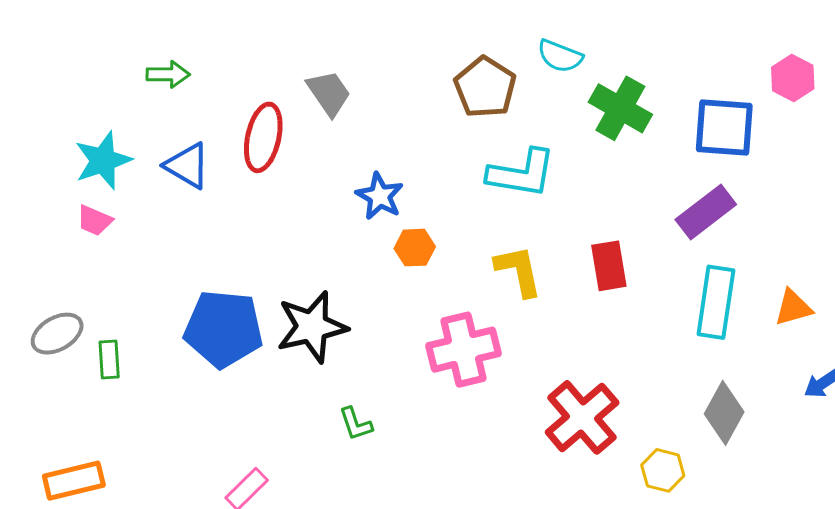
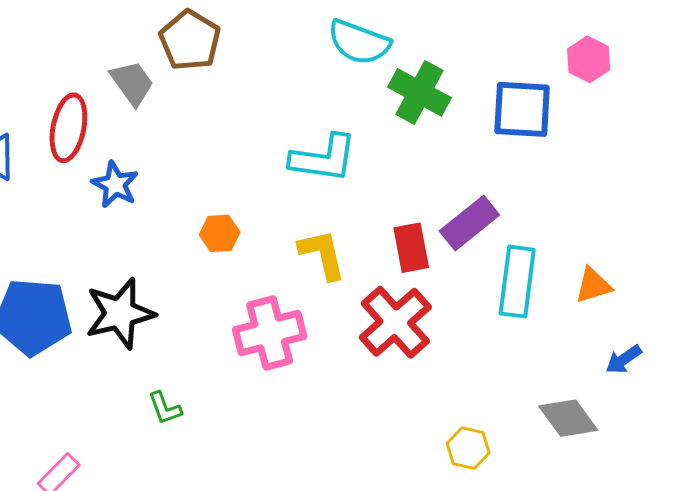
cyan semicircle: (560, 56) -> (359, 42), size x1.4
brown pentagon: (485, 87) -> (190, 40), moved
blue star: (380, 196) -> (115, 184), moved
purple rectangle: (706, 212) -> (469, 223), moved
gray diamond: (724, 413) -> (568, 418), moved, turned -64
red cross: (582, 417) -> (395, 322), moved

